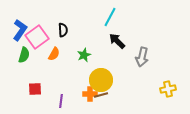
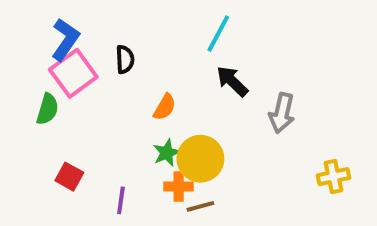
blue L-shape: (20, 30) -> (65, 39), moved
orange semicircle: (54, 54) -> (165, 107), moved
green star: (84, 55) -> (167, 153), moved
red square: (35, 89) -> (69, 177), turned 32
brown line: (101, 95) -> (200, 206), moved

